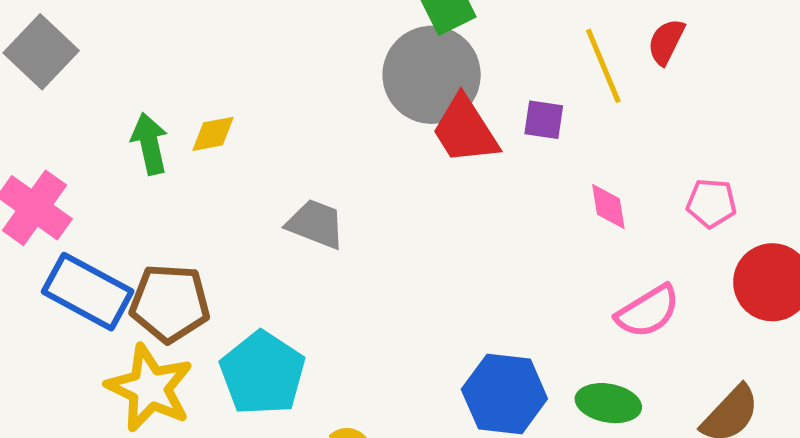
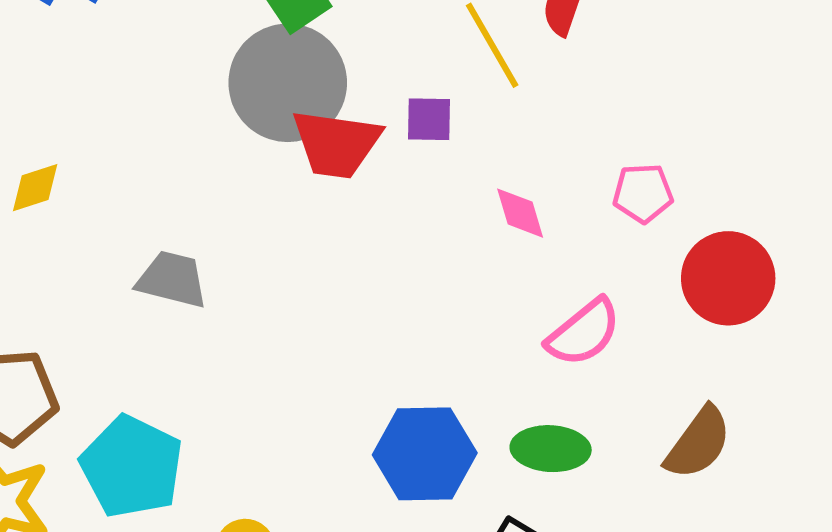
red trapezoid: (465, 130) -> (336, 144), turned -42

